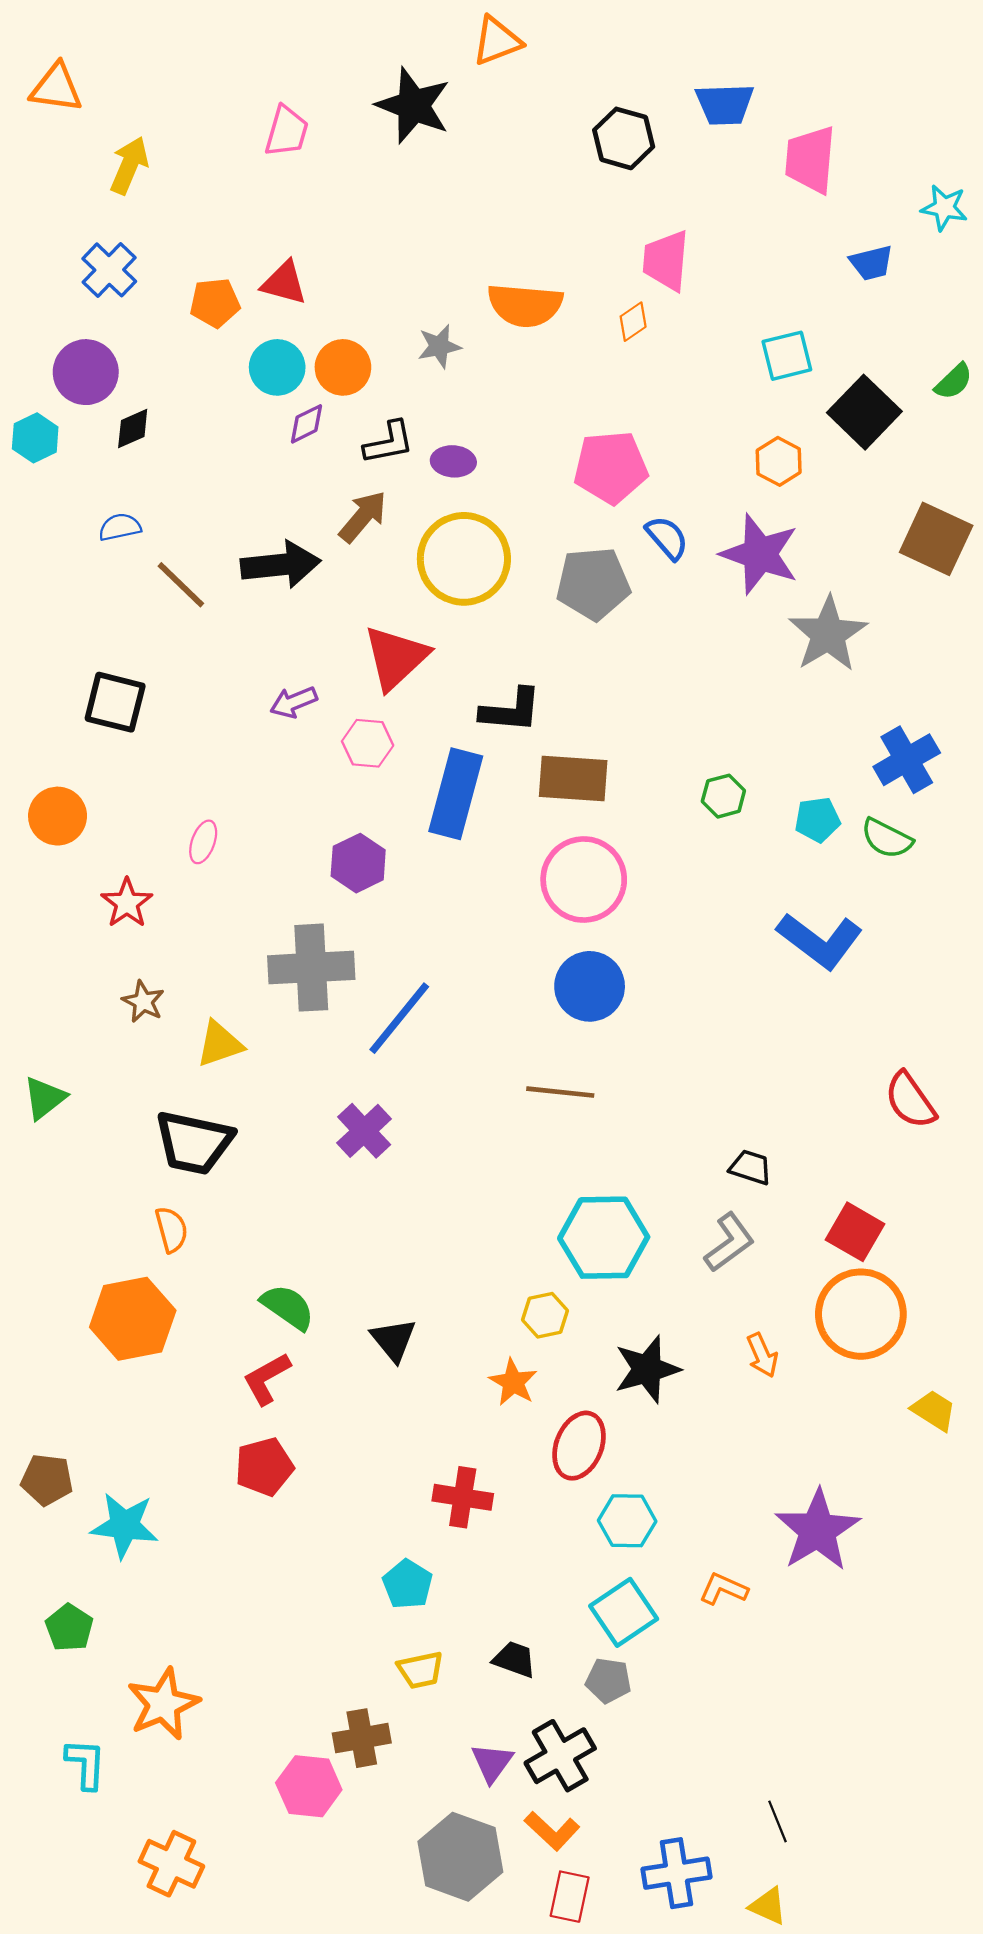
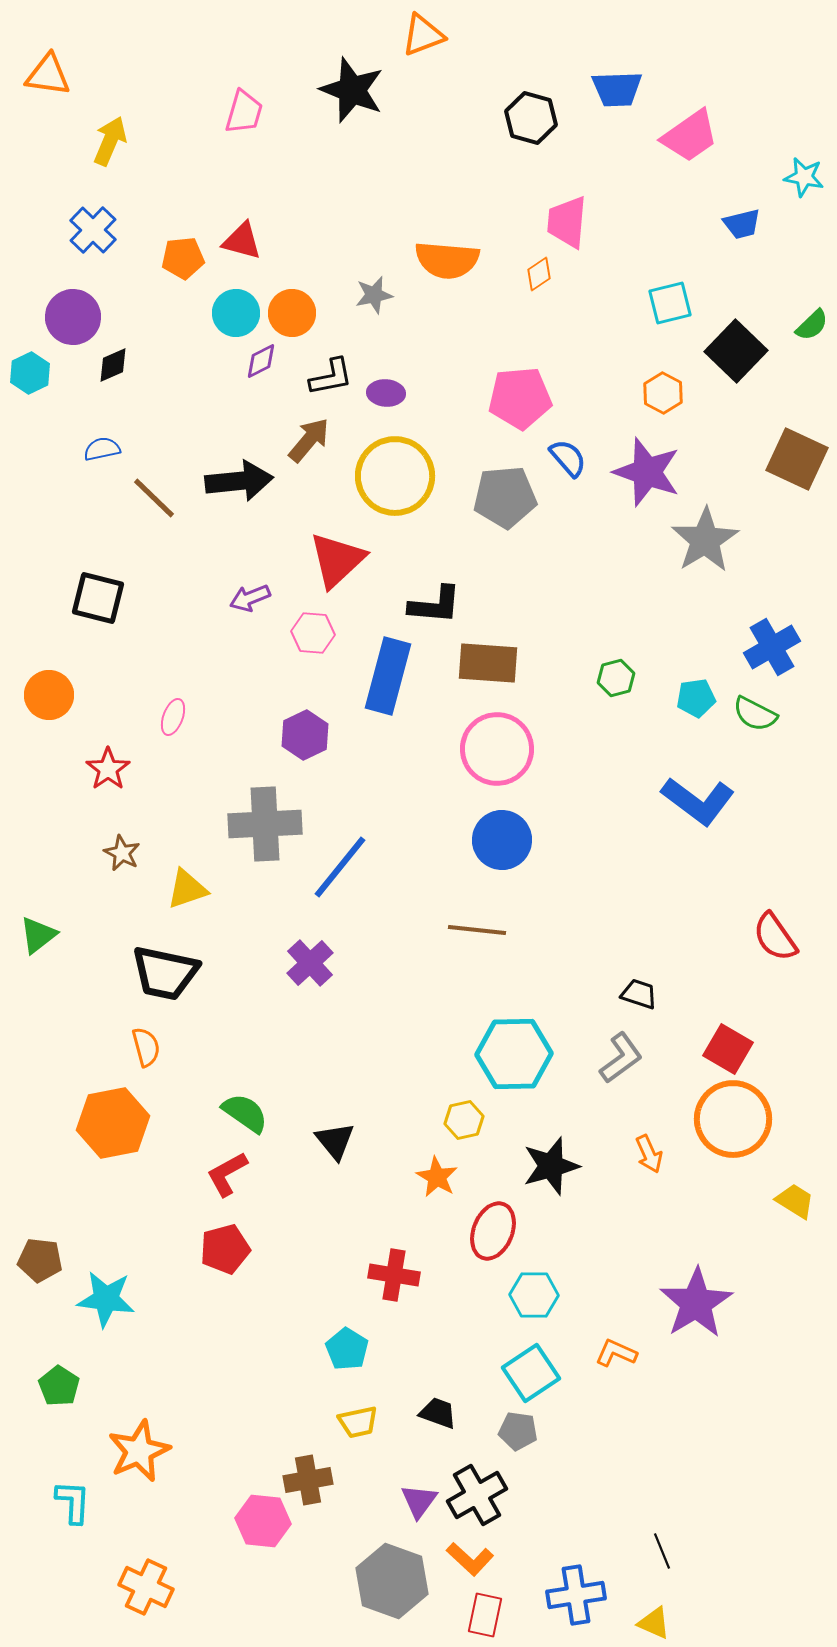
pink trapezoid: (810, 160) -> (690, 136), turned -130

